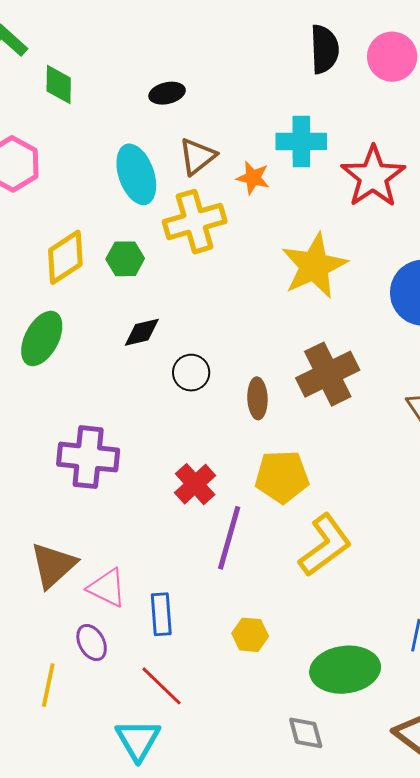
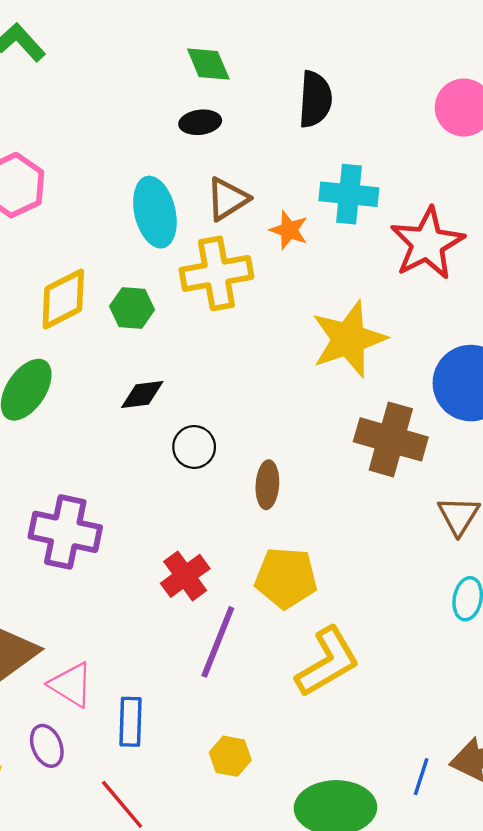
black semicircle: (324, 49) -> (315, 99), moved
green diamond: (59, 84) -> (208, 64), moved, turned -30
brown cross: (328, 374) -> (391, 439), moved, turned 36

